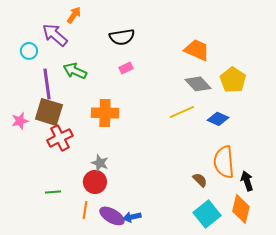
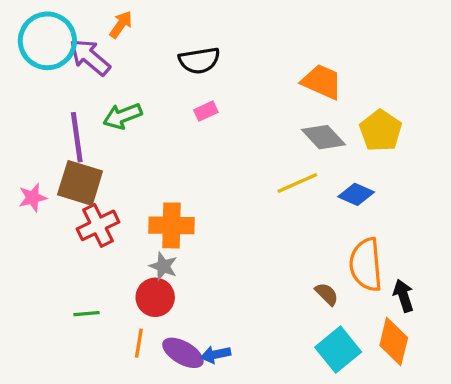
cyan circle: (29, 51) -> (47, 41), moved, size x2.0
green arrow: (75, 71) -> (123, 116), turned -45
orange cross: (105, 113) -> (172, 225), moved

